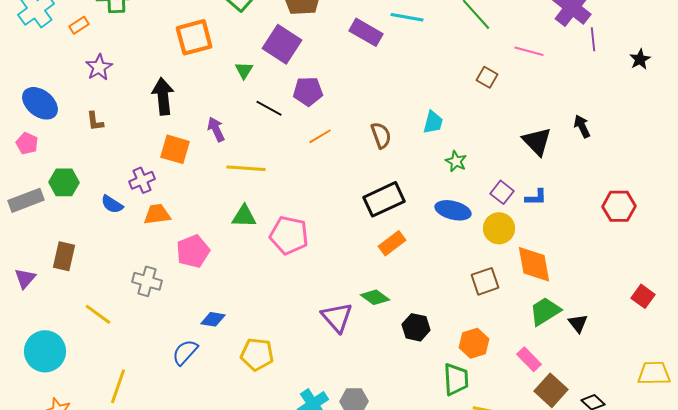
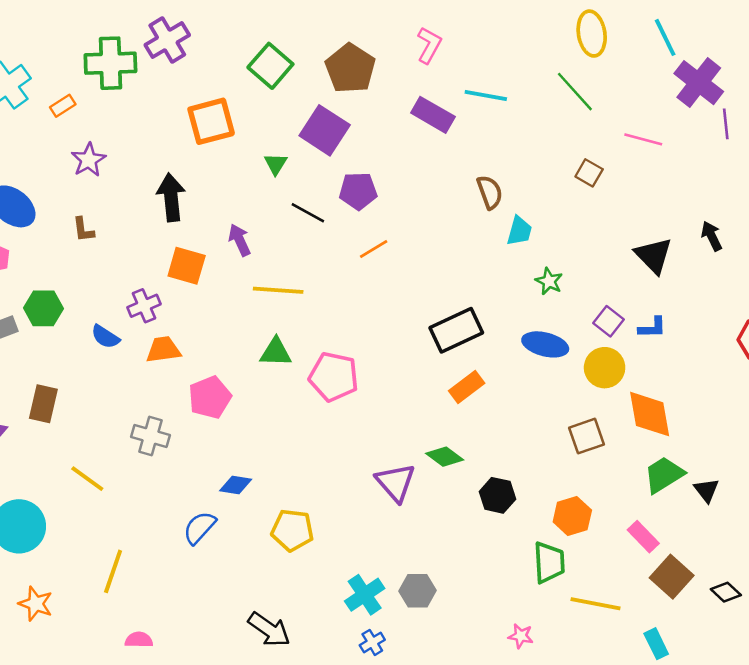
brown semicircle: (381, 135) -> (490, 192), moved

